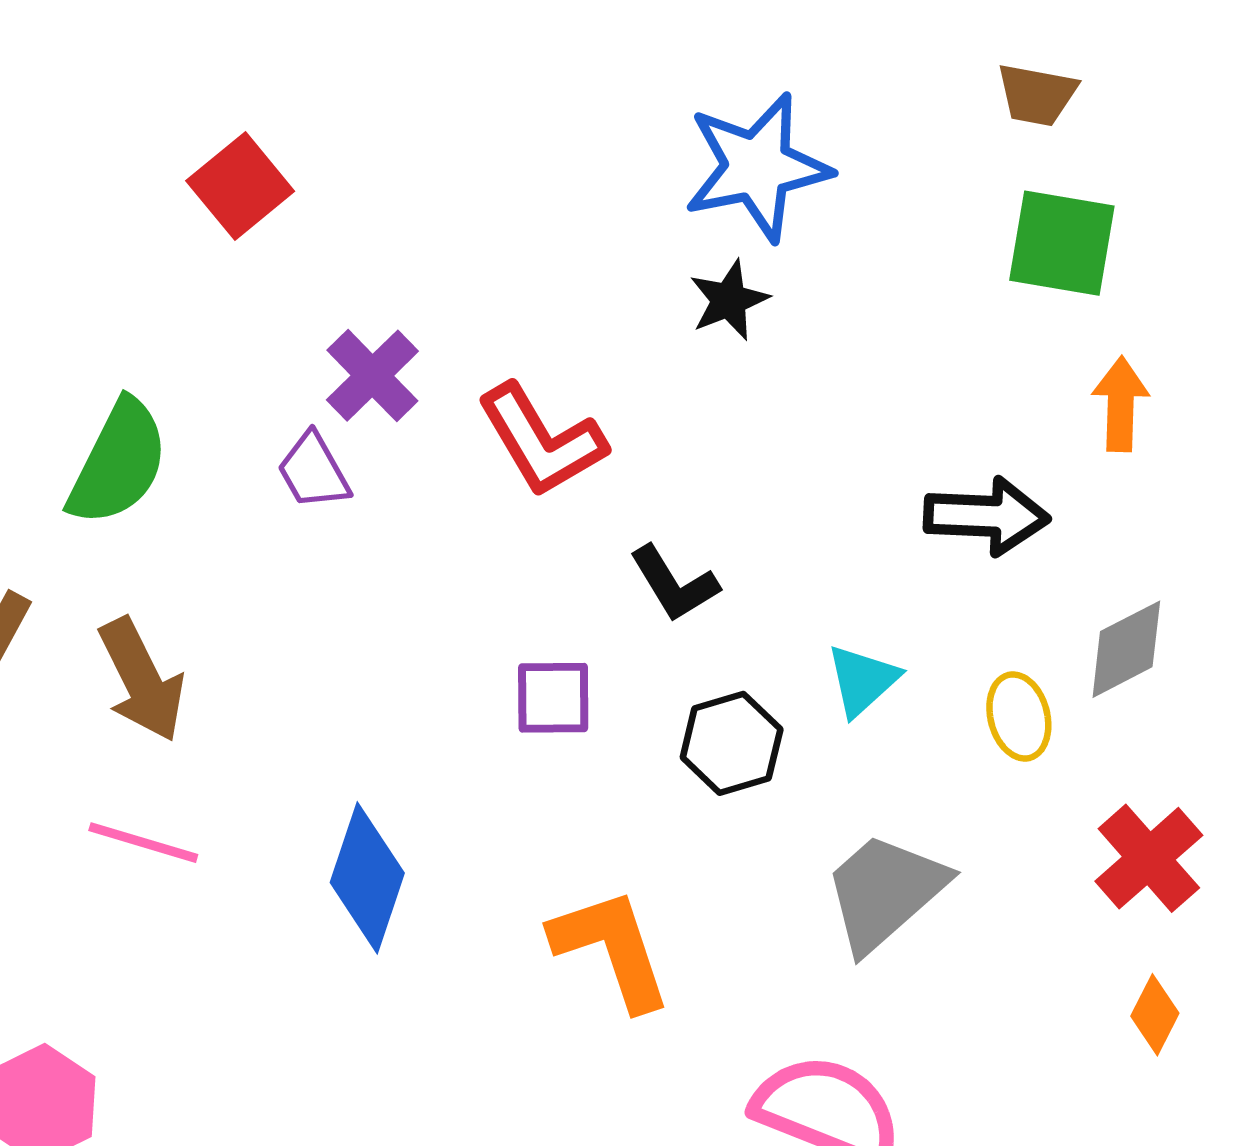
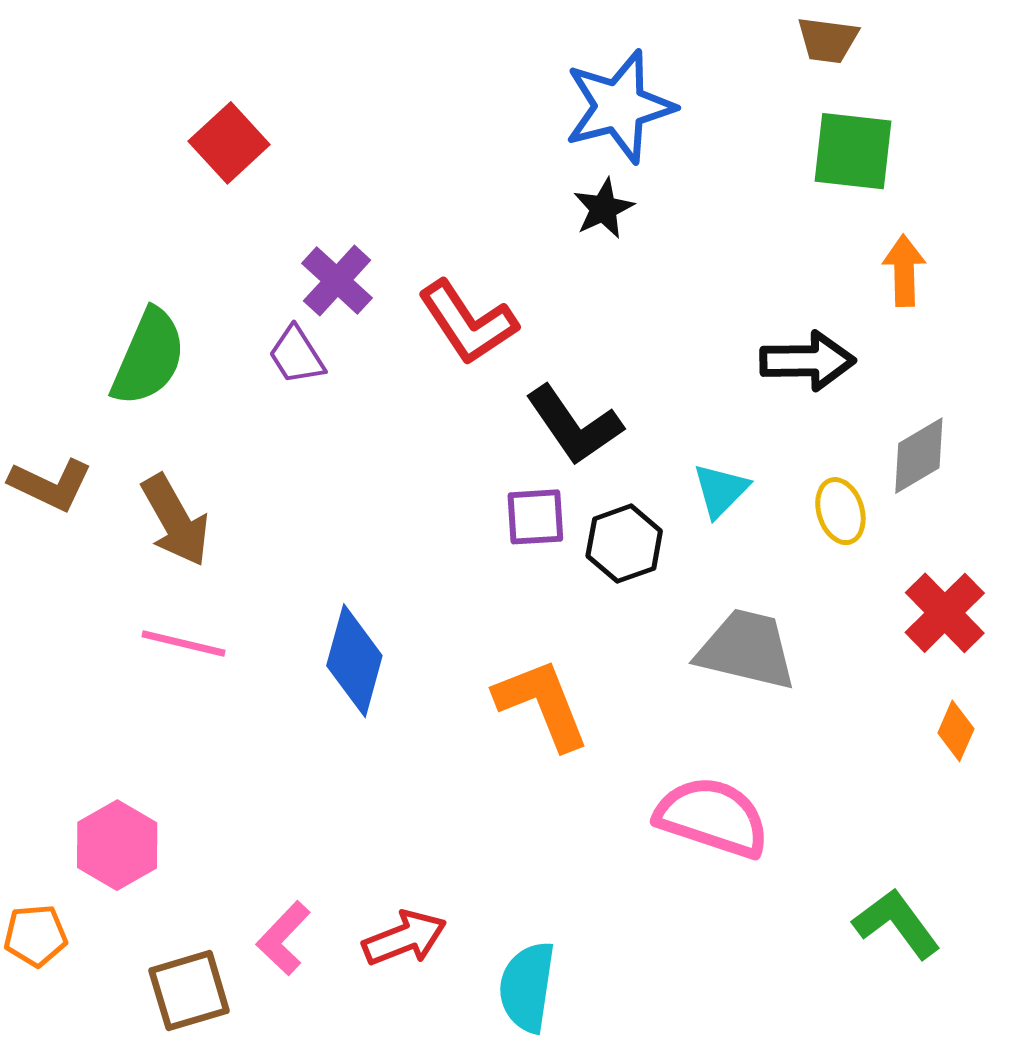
black L-shape: (674, 584) -> (574, 425), size x1.4
purple square: (553, 698) -> (535, 517), moved
gray trapezoid: (885, 892) -> (746, 649), turned 58

